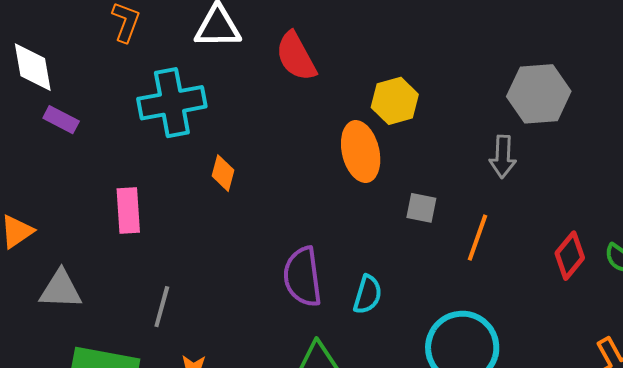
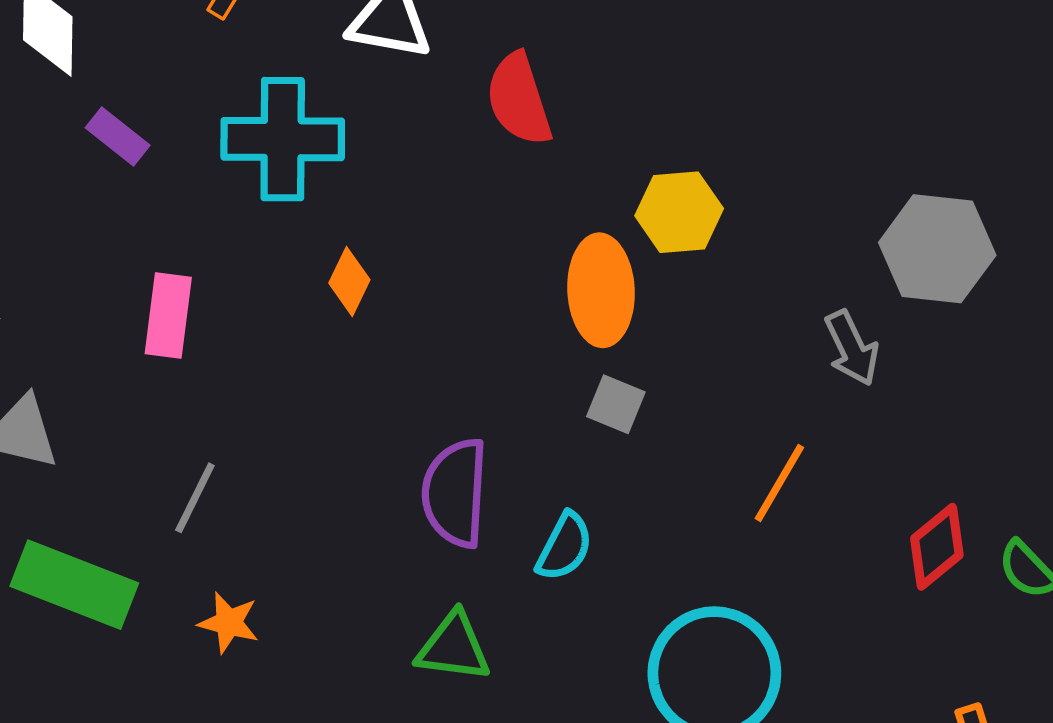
purple rectangle: (61, 120) -> (118, 136), moved
gray arrow: (503, 157) -> (852, 348), turned -39
gray square: (421, 208) -> (616, 404), moved

